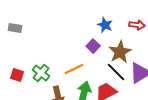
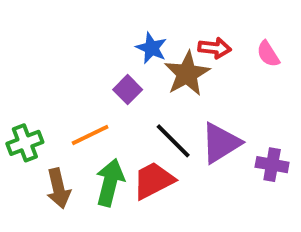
brown star: (120, 52) -> (187, 74), moved
green cross: (41, 73) -> (25, 143), turned 30

